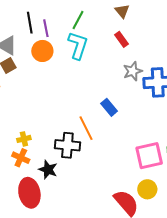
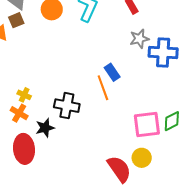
orange line: (86, 128) -> (103, 88), moved
yellow cross: (24, 139) -> (24, 95), turned 32
black star: (48, 170) -> (45, 128), turned 30

